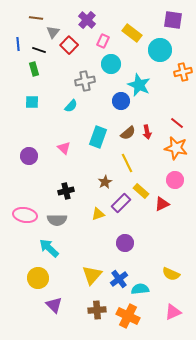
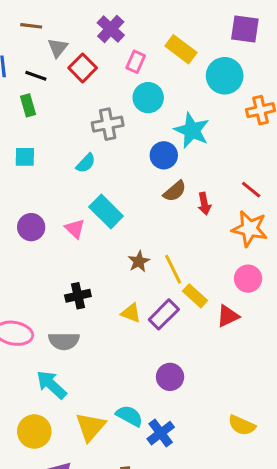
brown semicircle: (128, 133) -> (175, 191), moved
cyan rectangle: (98, 137) -> (106, 212), moved, turned -65
purple circle: (29, 156) -> (31, 227), moved
yellow line: (127, 163) -> (173, 269), moved
brown star: (105, 182) -> (139, 261), moved
yellow triangle: (98, 214) -> (131, 313), moved, turned 40
yellow triangle: (92, 275) -> (90, 427), moved
cyan semicircle: (140, 289) -> (129, 416), moved, turned 36

